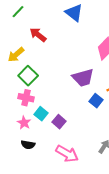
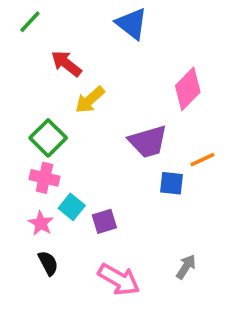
yellow arrow: (16, 55) -> (90, 100), moved
blue square: (96, 101) -> (172, 183), turned -32
purple square: (59, 122) -> (104, 221), turned 32
black semicircle: (28, 145) -> (48, 263), turned -128

